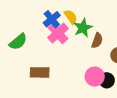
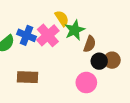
blue cross: (52, 19) -> (26, 35), moved, turned -30
black circle: (107, 80) -> (99, 61), moved

